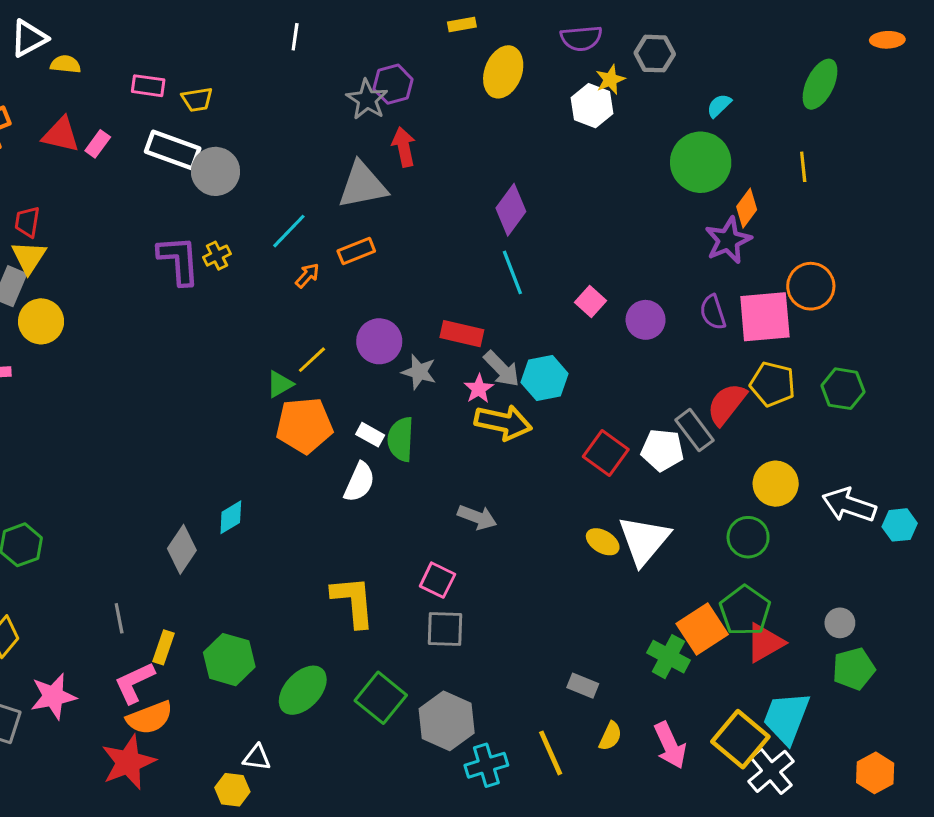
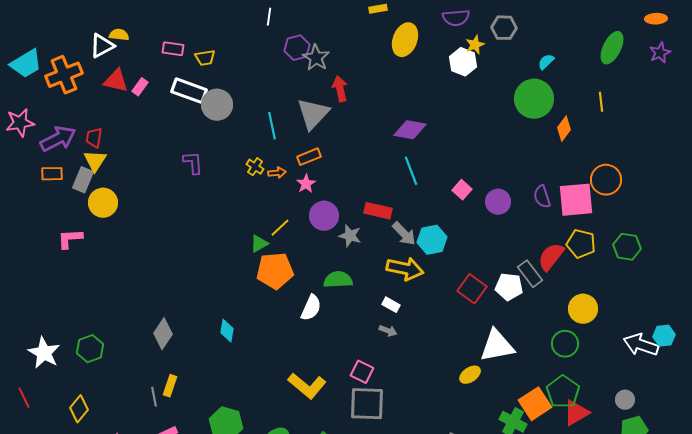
white triangle: (29, 38) -> (102, 46), moved
purple hexagon: (393, 84) -> (297, 48), moved
gray triangle: (362, 185) -> (313, 114), turned -36
purple diamond: (511, 210) -> (410, 130), turned 64
cyan line: (289, 231) -> (272, 126), moved, turned -56
purple star: (728, 240) -> (660, 53), moved, size x0.7
yellow cross: (217, 256) -> (255, 167), moved, turned -30
purple L-shape: (179, 260) -> (193, 163), size x0.7
orange arrow: (307, 275) -> (277, 173), turned 42
pink star: (479, 389) -> (306, 184), moved
white rectangle: (370, 435) -> (391, 305), moved
green semicircle: (401, 439) -> (338, 280), turned 84
white arrow: (849, 505) -> (641, 345), moved
cyan diamond: (231, 517) -> (227, 331), turned -50
gray arrow: (477, 517) -> (388, 331), size x0.7
white triangle: (644, 540) -> (497, 346), turned 39
yellow ellipse: (603, 542) -> (470, 375), moved, turned -65
gray diamond: (182, 549) -> (163, 334), moved
yellow L-shape: (353, 601) -> (307, 386), turned 135
gray square: (445, 629) -> (367, 404), size x1.4
yellow rectangle: (163, 647) -> (170, 386), moved

